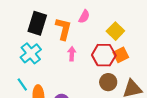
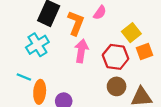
pink arrow: (72, 54) -> (81, 51), size x1.5
orange square: (121, 55) -> (144, 51), moved
cyan line: (22, 84) -> (24, 77), turned -40

